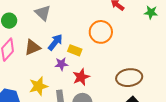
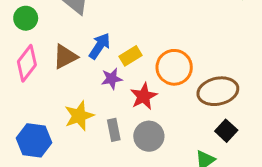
orange circle: (101, 32) -> (174, 67), moved
yellow rectangle: (75, 50) -> (131, 56), turned -48

